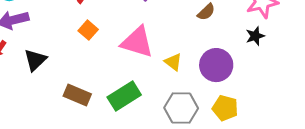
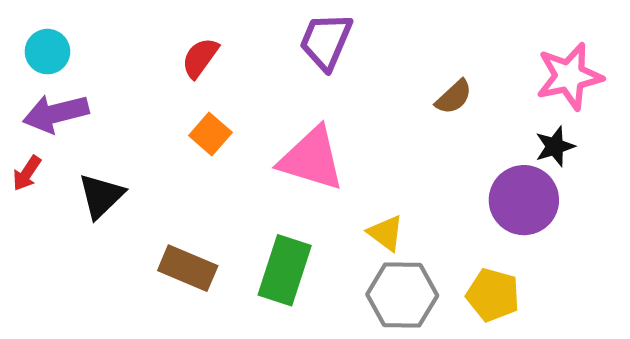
yellow triangle: (173, 62) -> (386, 233), moved
purple circle: (216, 65) -> (524, 200), moved
green rectangle: (124, 96) -> (285, 270), turned -40

